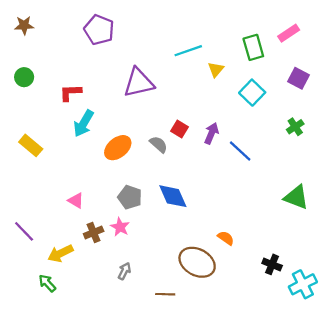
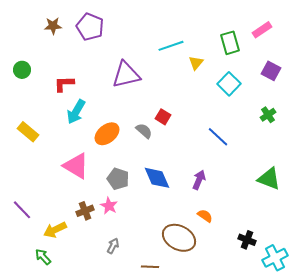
brown star: (24, 25) -> (53, 26), moved
purple arrow: (211, 133) -> (199, 180), moved
pink triangle: (76, 201) -> (76, 166), moved, size x1.8

